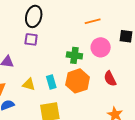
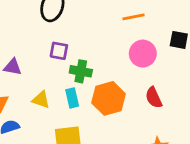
purple square: (31, 39) -> (59, 51), moved
green cross: (74, 55) -> (81, 71), moved

